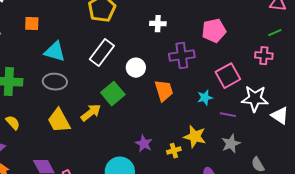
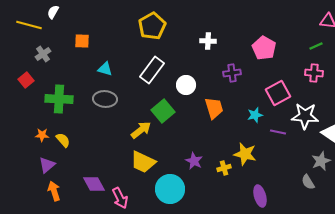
pink pentagon: (214, 31) -> (264, 48), turned -30
green line: (275, 33) -> (316, 46), moved
cyan triangle: (55, 52) -> (105, 69), size x0.7
purple cross: (182, 56) -> (232, 73), size x0.7
yellow trapezoid: (59, 121) -> (143, 162), moved, turned -36
gray star: (231, 144) -> (321, 161), moved

